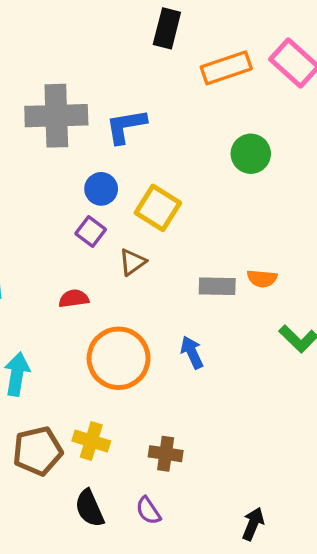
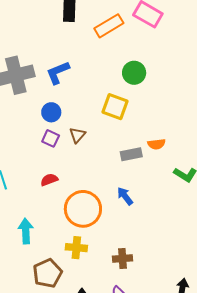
yellow square: (158, 208) -> (115, 107), moved
brown triangle: (132, 262) -> (77, 135), moved
yellow cross: (91, 441) -> (76, 248), moved

